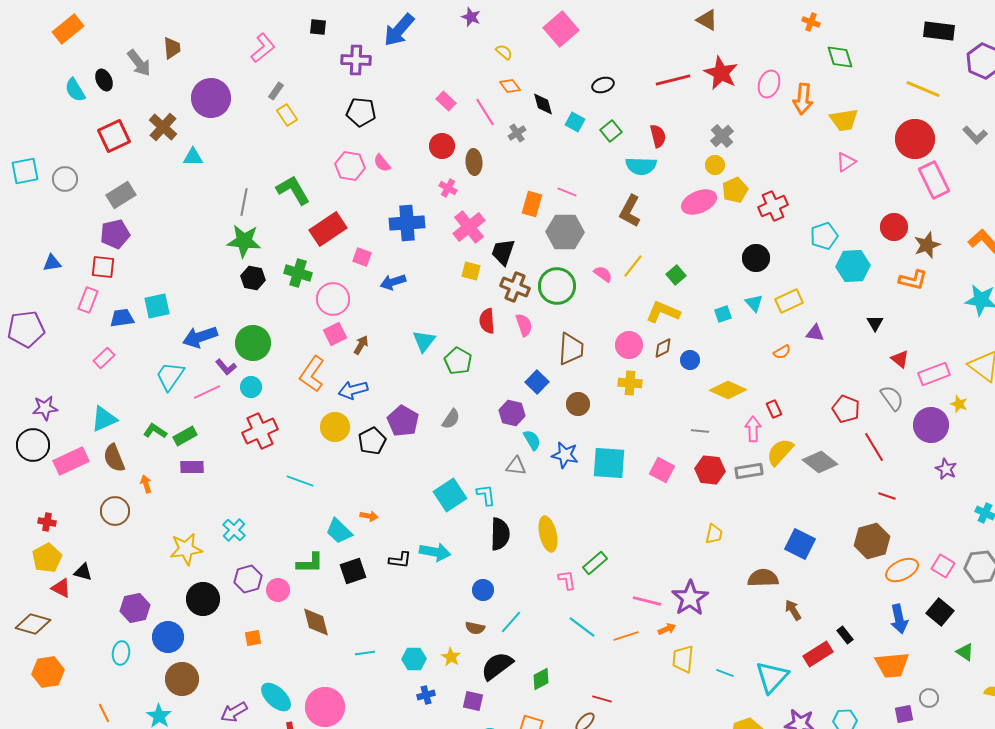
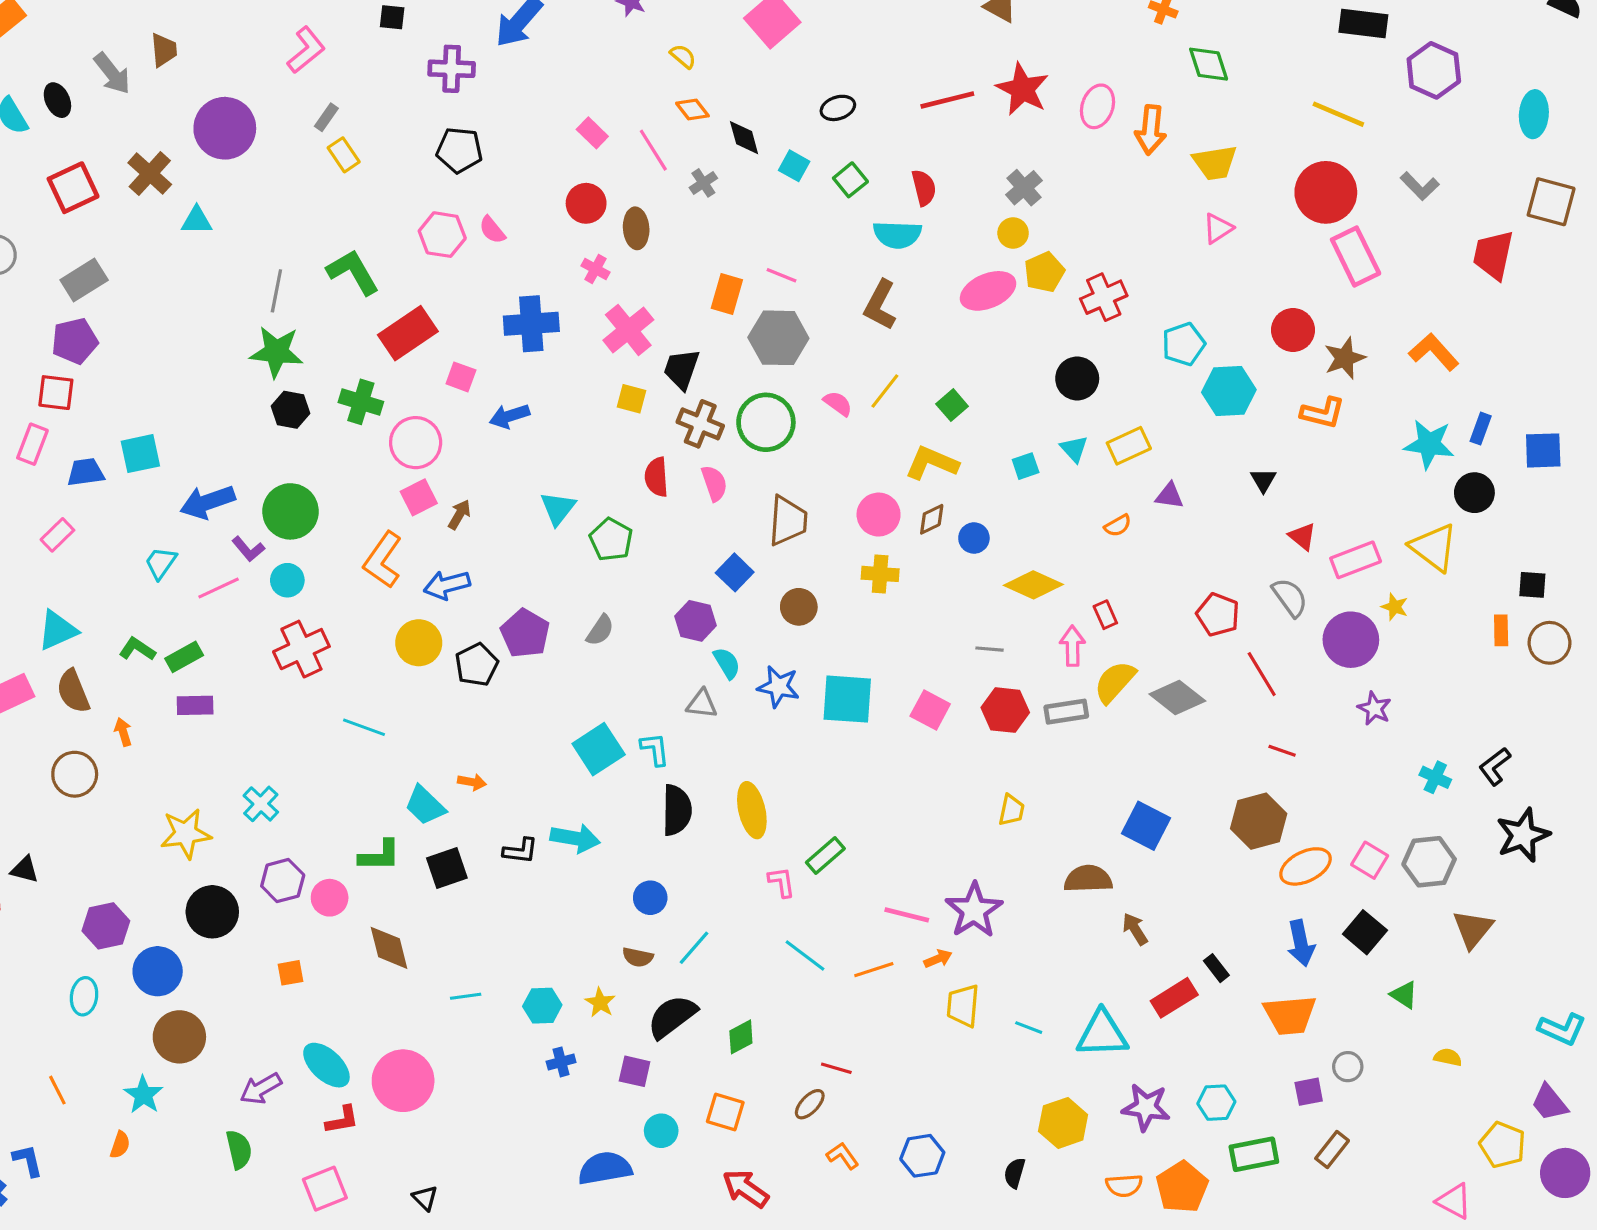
cyan trapezoid: (170, 376) -> (161, 563), size x0.7
cyan triangle: (772, 677) -> (1102, 1034), turned 45

